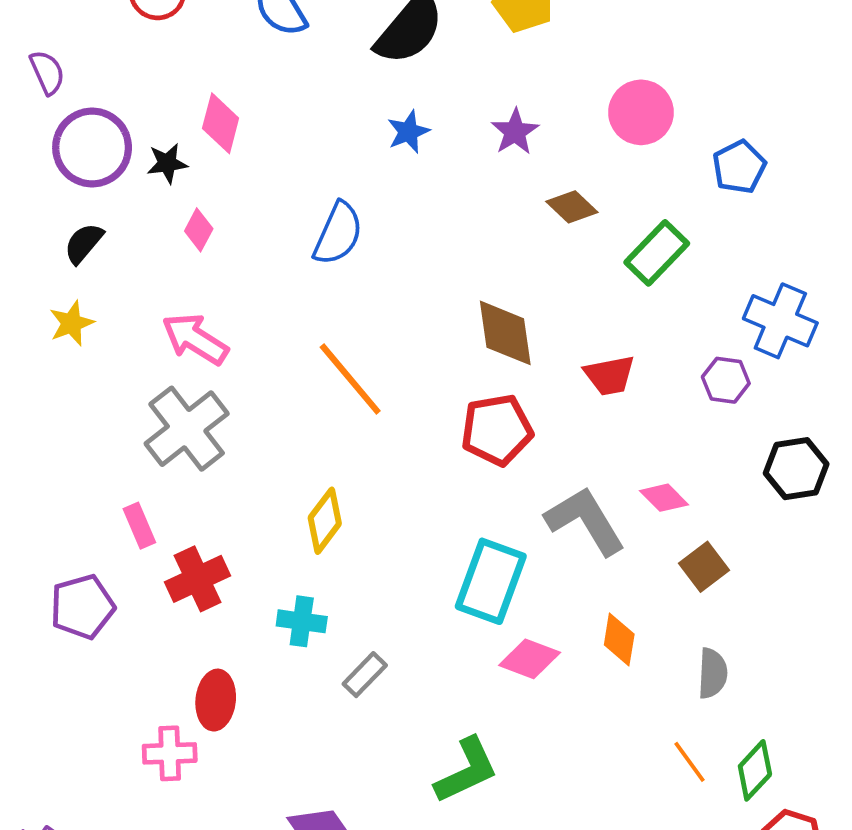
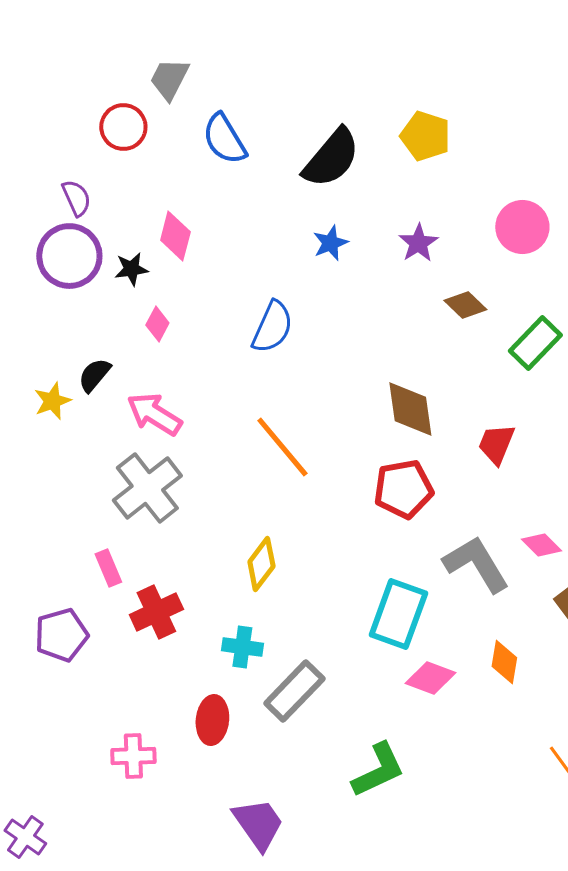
purple semicircle: (47, 72) -> (76, 198), moved
black semicircle: (84, 243) -> (94, 375), moved
red trapezoid: (609, 375) -> (496, 444), turned 123
gray rectangle: (365, 675) -> (294, 691), size x1.6
red ellipse: (216, 700) -> (212, 720), moved

